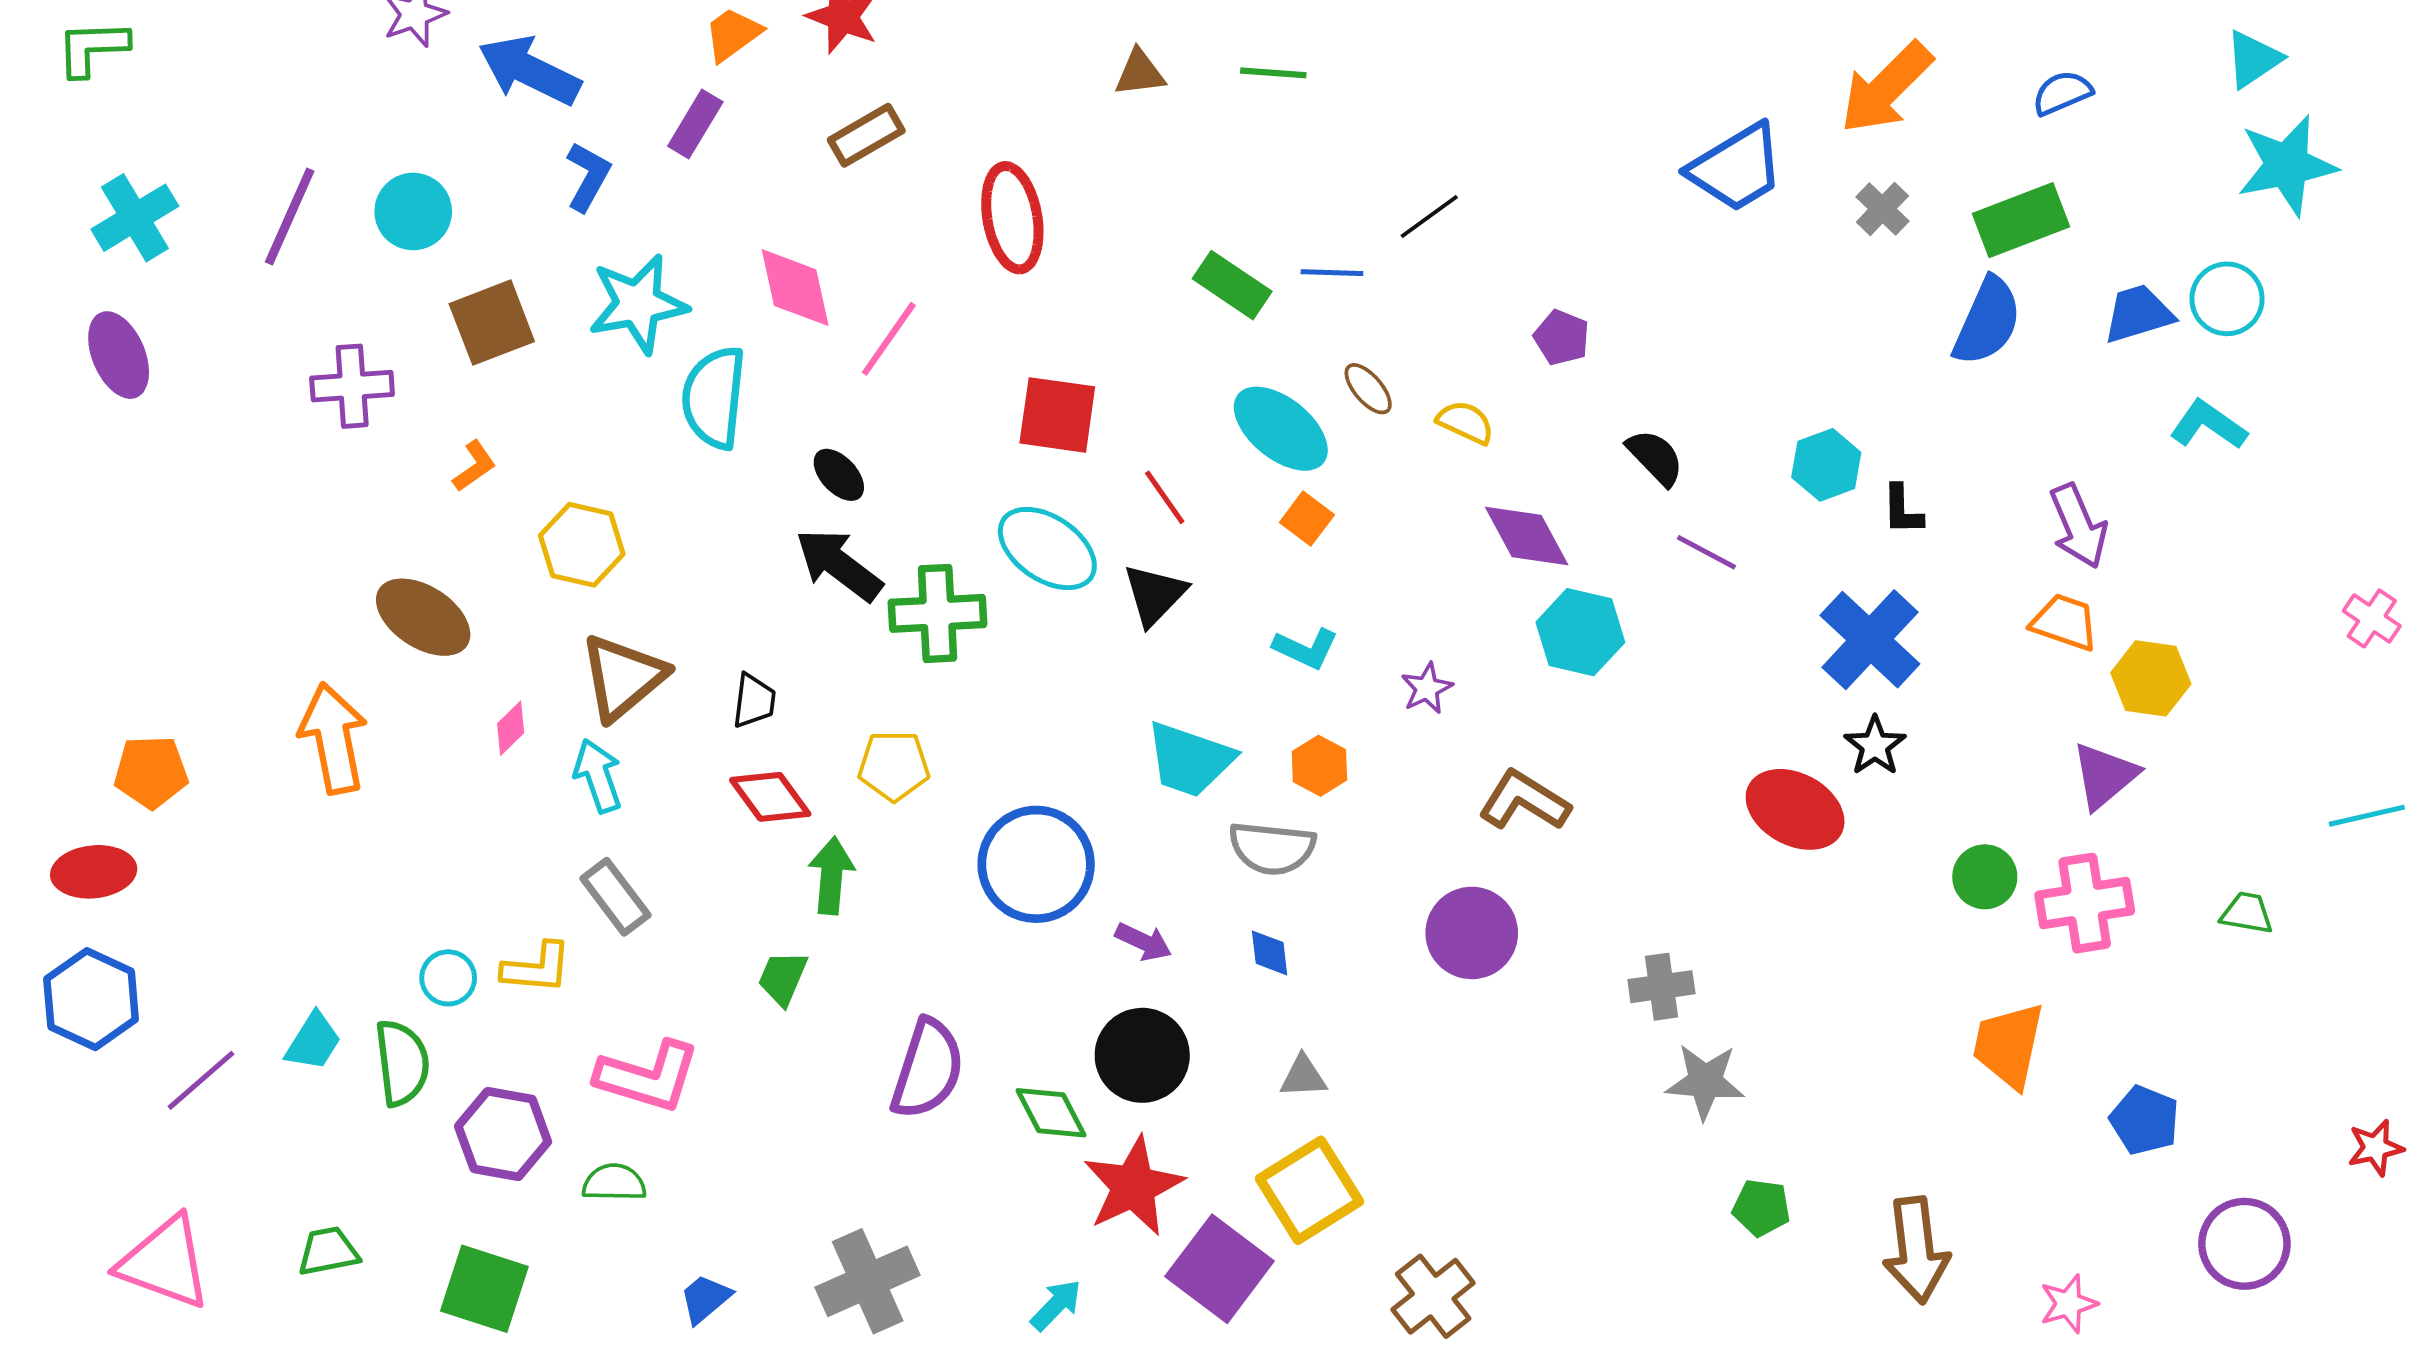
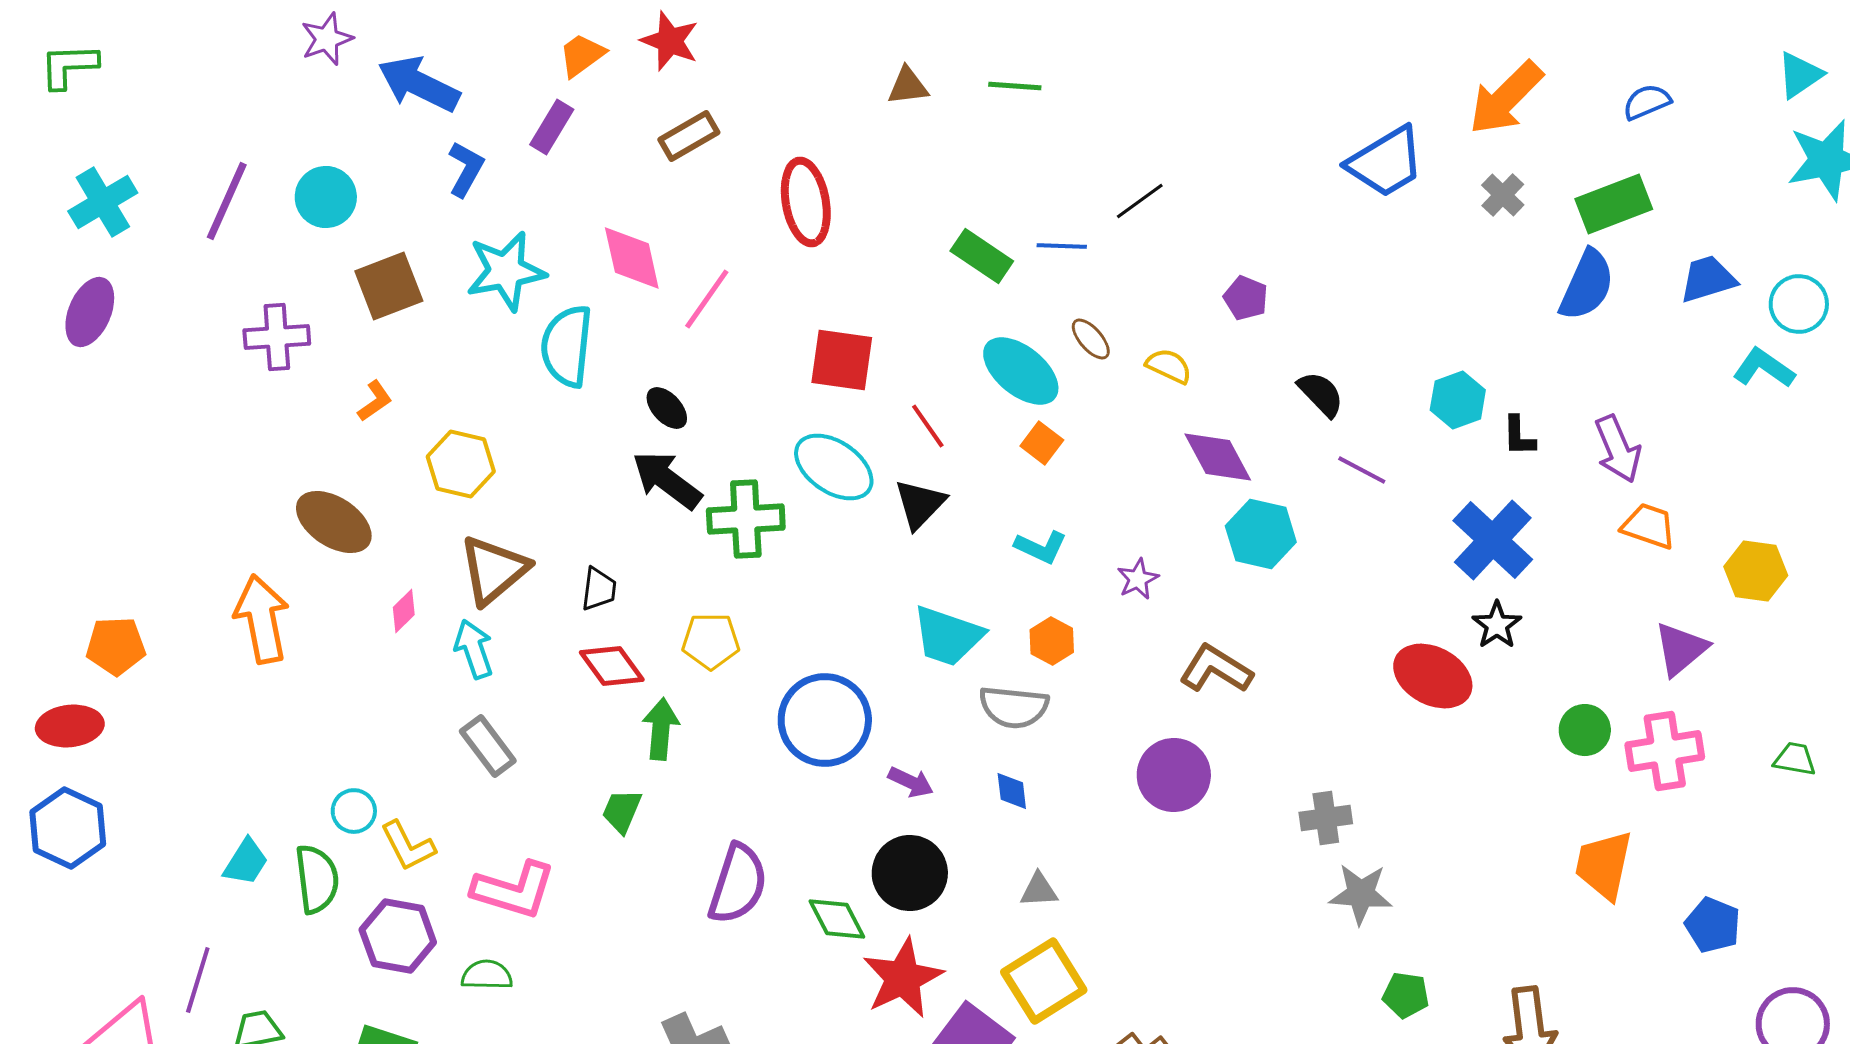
cyan circle: (2227, 299) -> (1799, 304), moved
purple ellipse: (119, 355) -> (90, 312), turned 46
purple arrow: (2078, 526) -> (1618, 449), moved
yellow hexagon: (2151, 678) -> (1756, 571), moved
yellow L-shape: (537, 968) -> (408, 846), moved, turned 58
purple line: (201, 1080) -> (198, 980), moved, turned -32

